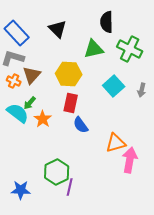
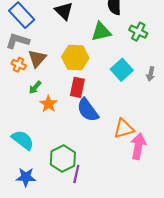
green cross: (130, 49) -> (138, 32), size x0.7
cyan semicircle: (18, 113) -> (23, 140), moved
blue semicircle: (81, 125) -> (88, 110), size x1.4

